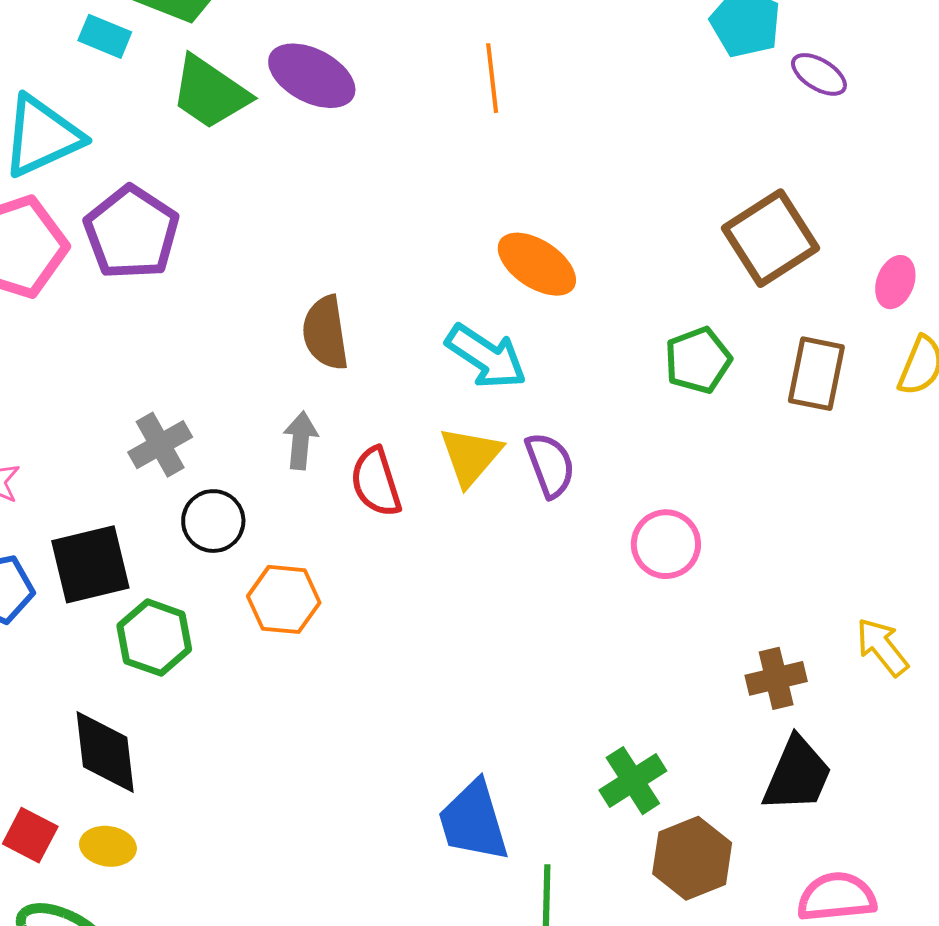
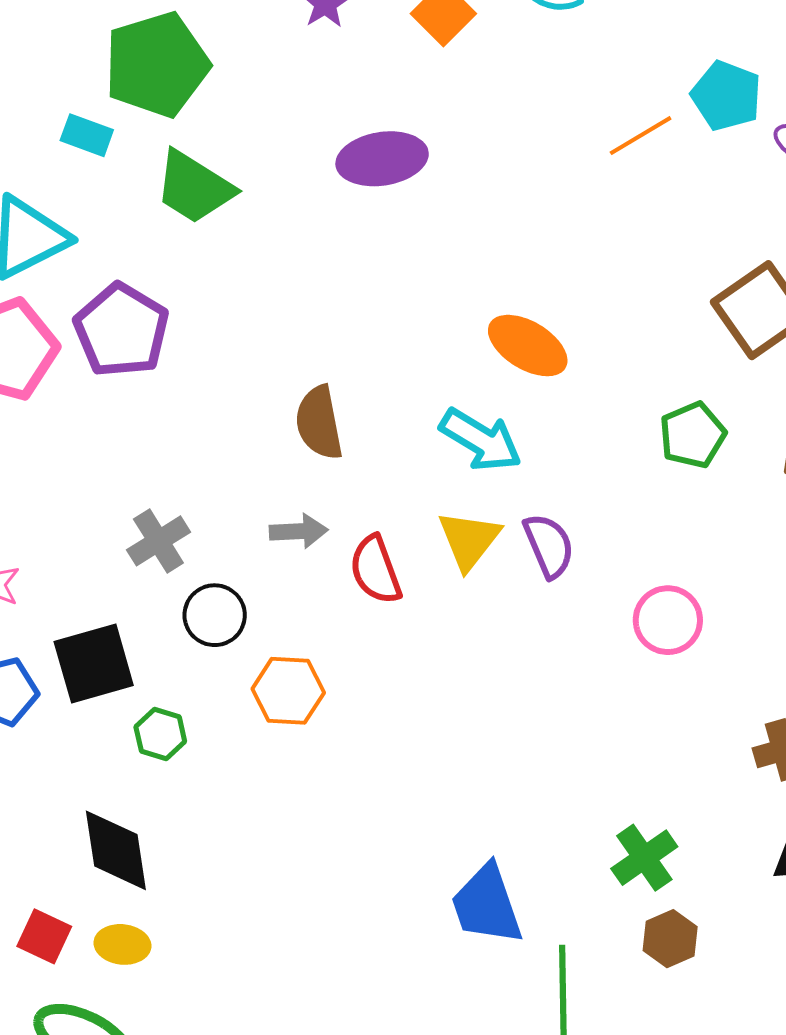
purple ellipse: (312, 76) -> (382, 159), moved, turned -34
orange line: (492, 78) -> (641, 136), moved, turned 68
gray arrow: (301, 440) -> (299, 531), turned 84
green hexagon: (154, 638) -> (160, 734), size x0.7
brown hexagon: (692, 858) -> (670, 939), moved, size x0.7

